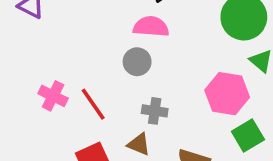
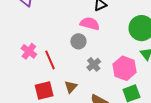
gray cross: (155, 111) -> (94, 64), moved, turned 32
brown triangle: (139, 144) -> (71, 87), turned 40

